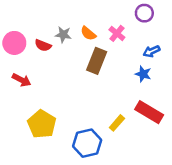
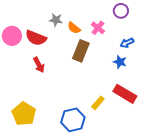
gray star: (63, 35) -> (56, 20), moved
red semicircle: (43, 45) -> (36, 38), size x1.5
red arrow: (21, 80) -> (39, 65), moved, turned 35
yellow pentagon: (42, 124) -> (24, 114), moved

